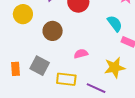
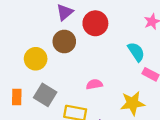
yellow circle: (23, 14) -> (36, 59), moved
brown circle: (53, 31) -> (64, 42), moved

